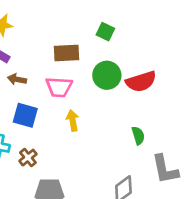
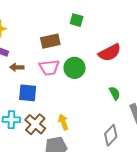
green circle: (107, 75) -> (75, 68), moved
yellow arrow: (73, 120) -> (63, 122), moved
brown cross: (28, 158) -> (35, 124), size x1.5

